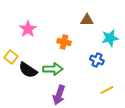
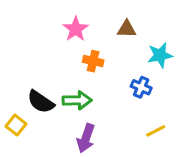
pink star: (28, 29) -> (76, 29), moved
yellow square: (11, 57) -> (16, 125), moved

